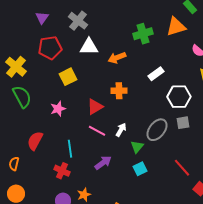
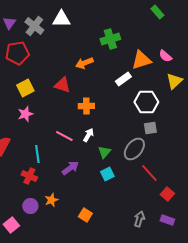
gray cross: (78, 21) -> (34, 26), moved
orange triangle: (176, 27) -> (141, 60), moved
white triangle: (89, 47) -> (61, 19), moved
yellow square: (68, 77) -> (25, 88), moved
orange cross: (119, 91) -> (86, 106), moved
red triangle: (95, 107) -> (62, 85), moved, turned 48
gray ellipse: (157, 130) -> (134, 149), moved

